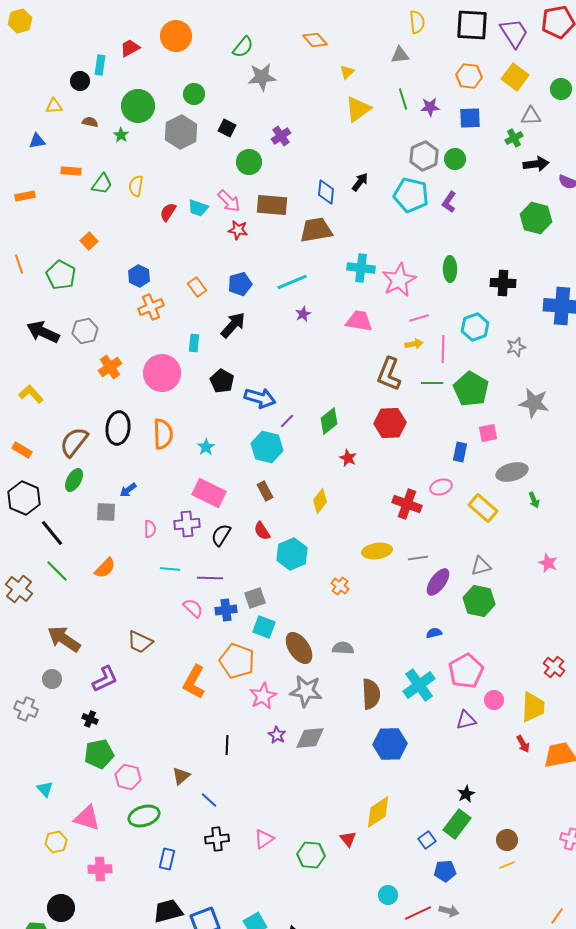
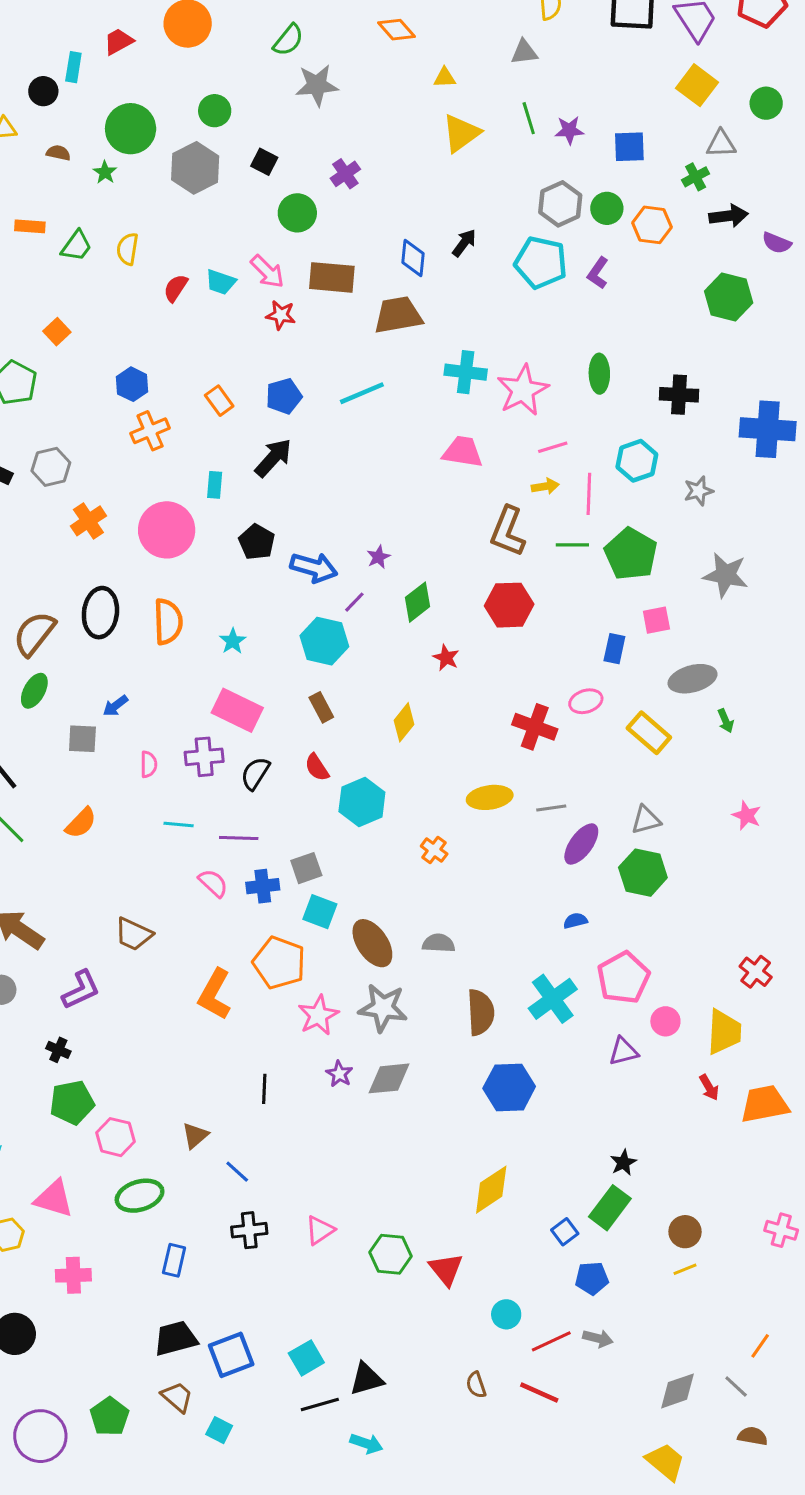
yellow triangle: (347, 72) -> (445, 78), turned 42
orange hexagon: (469, 76) -> (652, 225), moved
purple star: (303, 314) -> (378, 557), moved
red triangle: (348, 839) -> (446, 1269), moved, size x1.4

